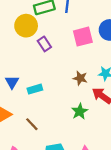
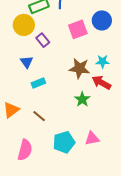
brown star: (80, 78) -> (79, 68), size x1.5
blue triangle: (12, 82) -> (27, 62), moved

